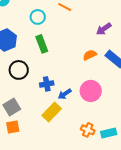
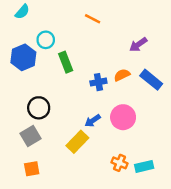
cyan circle: (38, 17) -> (46, 40), moved
black circle: (19, 70) -> (39, 108), moved
blue cross: (47, 84) -> (98, 82), moved
orange square: (13, 127) -> (32, 169), moved

